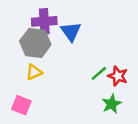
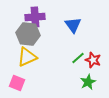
blue triangle: (71, 32) -> (73, 25), moved
yellow triangle: (34, 72) -> (27, 57), size x1.5

